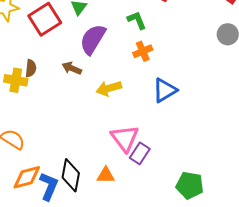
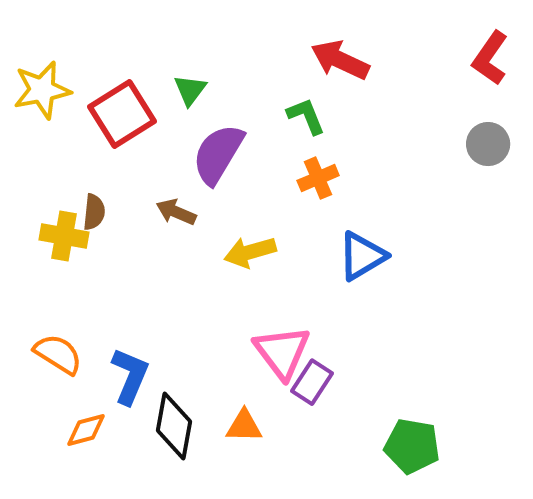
orange diamond: (27, 177) -> (86, 430), size x0.7
blue L-shape: (49, 186) -> (130, 376), moved

